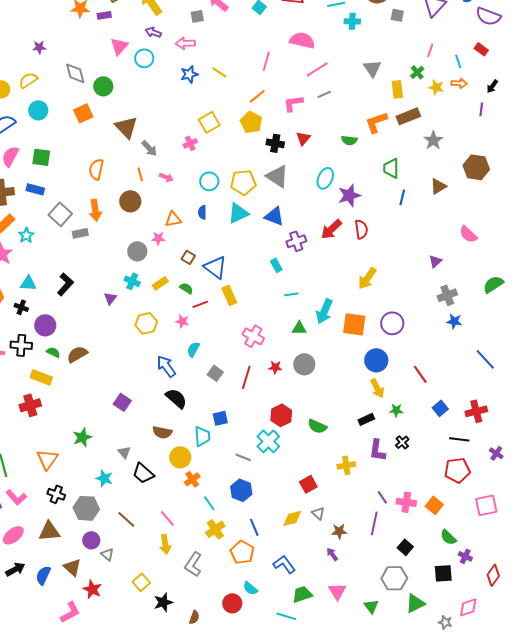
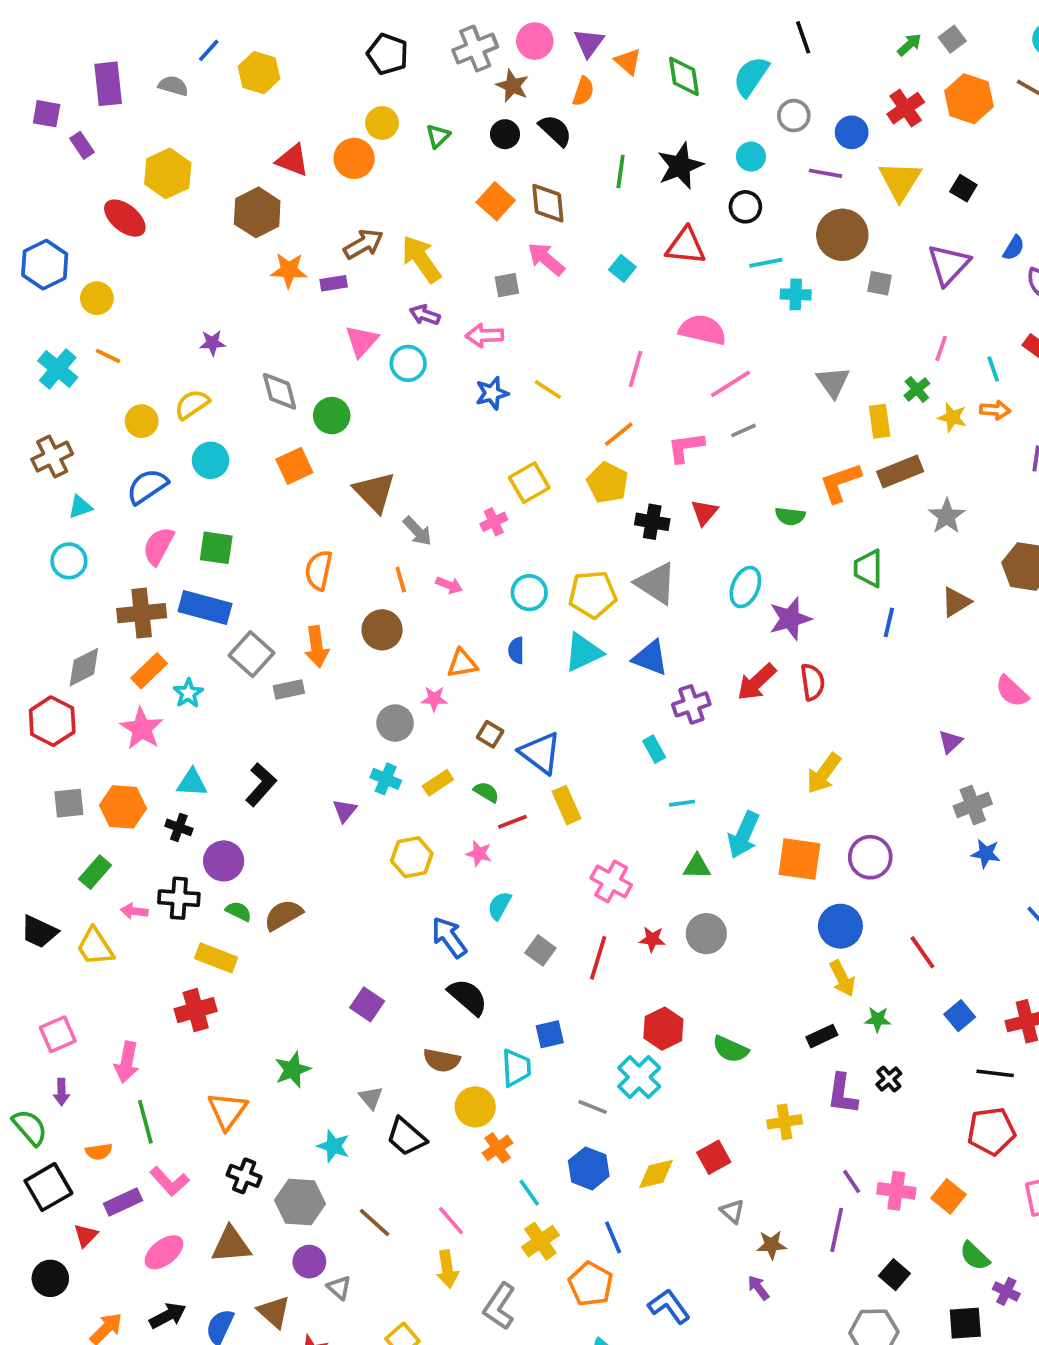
blue rectangle: (35, 189) -> (205, 608), size x1.5
yellow diamond: (292, 518) -> (656, 1174), moved

